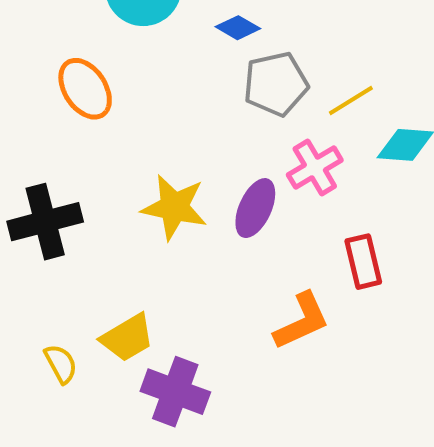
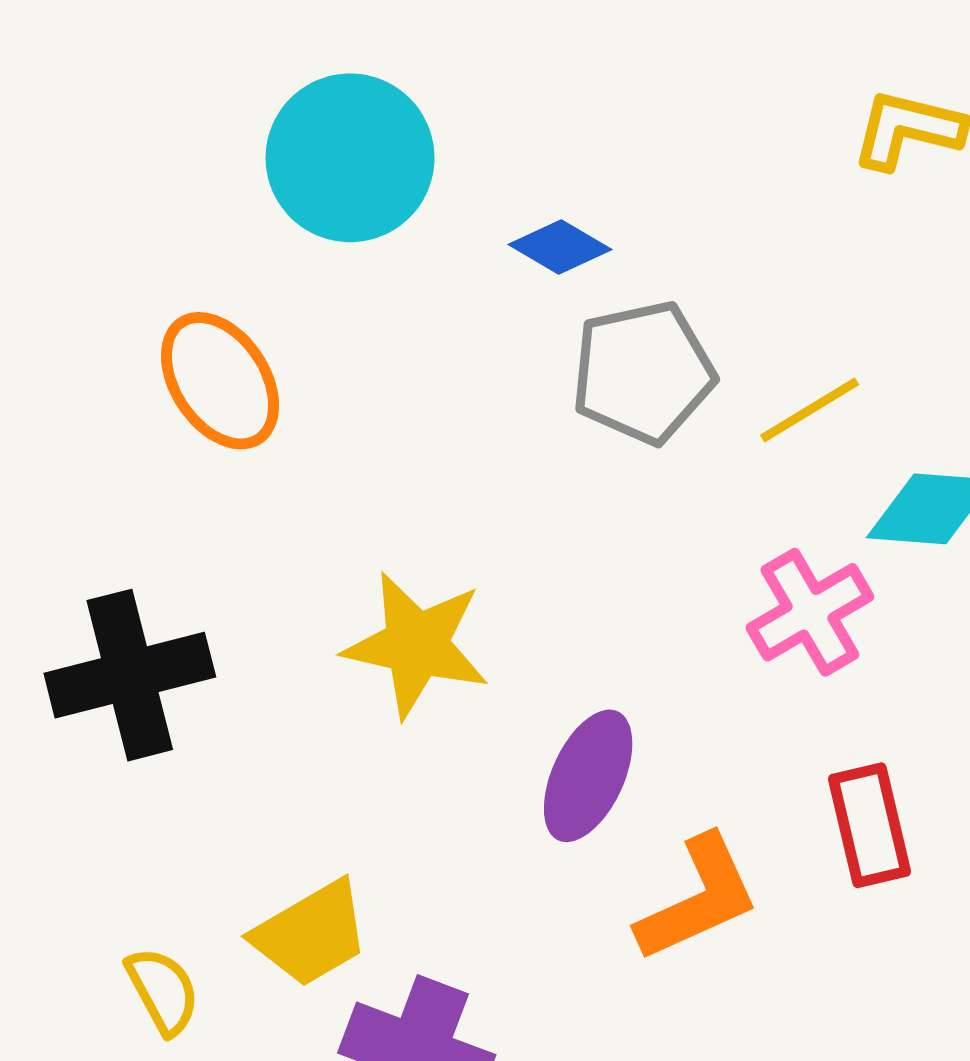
pink cross: (315, 168) -> (810, 612), moved
purple ellipse: (255, 208) -> (588, 776), moved
red rectangle: (363, 262) -> (870, 825), moved

